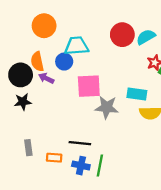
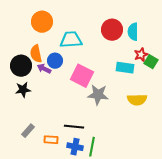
cyan semicircle: (146, 37) -> (133, 32), turned -60
blue circle: (64, 62) -> (55, 61), moved
pink square: (89, 86) -> (82, 76), turned 30
cyan rectangle: (137, 94) -> (125, 68), moved
gray rectangle: (28, 148) -> (28, 131), turned 48

